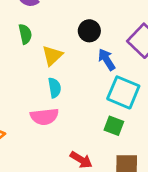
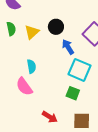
yellow triangle: (52, 56) -> (32, 32), moved
pink semicircle: (44, 117) -> (24, 87), turned 60

